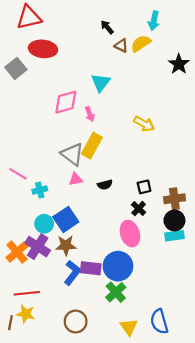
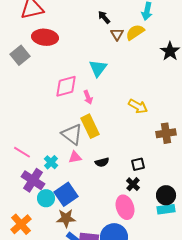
brown triangle: (121, 46) -> (117, 34), turned 32
yellow rectangle: (92, 146) -> (90, 126), turned -55
cyan cross: (40, 190) -> (51, 162), moved, turned -32
brown cross: (174, 199) -> (166, 133), moved
purple cross: (38, 247) -> (33, 180), moved

